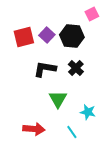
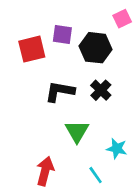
purple square: (47, 35) -> (62, 34), moved, turned -35
red arrow: (34, 129) -> (45, 171), turned -80

